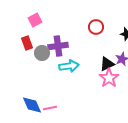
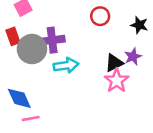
gray circle: (42, 53) -> (32, 49), size x1.5
blue diamond: (32, 105) -> (19, 98), moved
pink line: (50, 108) -> (31, 118), moved

